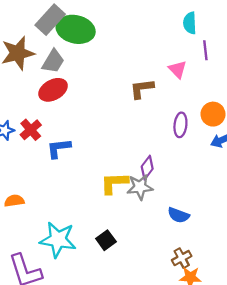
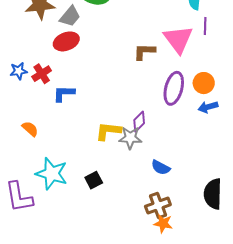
pink triangle: (178, 69) -> (178, 39), size x1.8
purple ellipse: (180, 125) -> (174, 88), size x1.5
orange semicircle: (14, 201) -> (30, 129), moved, turned 42
brown cross: (182, 258) -> (158, 205), size x1.4

